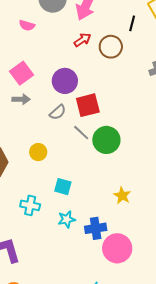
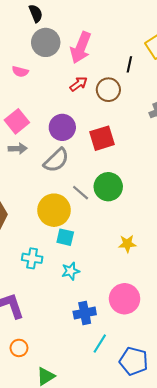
red square: (88, 105) -> (102, 138), moved
gray semicircle: (58, 112) -> (56, 160), size x1.5
gray line: (81, 133) -> (81, 193), moved
yellow circle: (38, 152) -> (54, 210), moved, size x1.8
yellow star: (122, 196) -> (127, 244), turned -30
blue cross: (96, 228) -> (85, 313), moved

